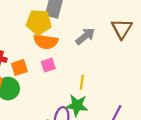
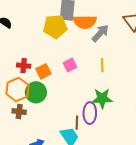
orange semicircle: (46, 42) -> (85, 22), moved
yellow line: (82, 82) -> (102, 65), moved

